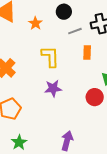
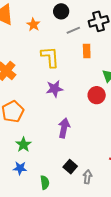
purple arrow: (67, 141) -> (64, 128), moved

